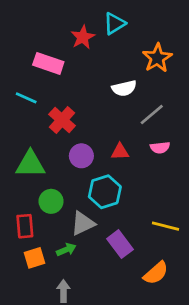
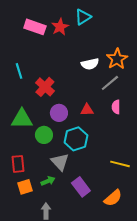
orange star: (157, 58) -> (117, 59), moved
pink rectangle: (48, 63) -> (35, 27), moved
cyan line: (26, 98) -> (19, 71), turned 49
pink semicircle: (160, 148) -> (116, 107), turned 96
green circle: (51, 201) -> (44, 135), moved
gray triangle: (83, 223) -> (60, 162), turned -48
purple rectangle: (120, 244) -> (81, 187), moved

